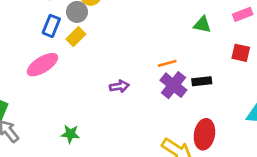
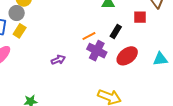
black rectangle: (202, 81) -> (116, 31), moved, turned -40
red ellipse: (204, 134) -> (127, 56), moved, turned 55

